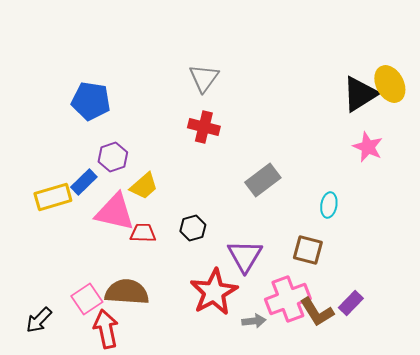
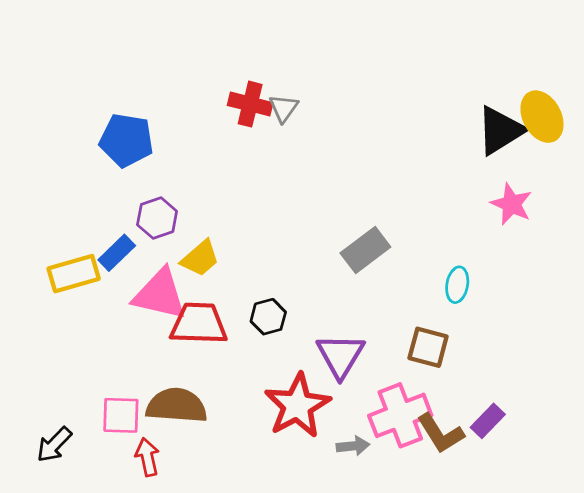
gray triangle: (204, 78) -> (283, 108), size x0.7
red cross: (204, 127) -> (250, 104), moved
red trapezoid: (143, 233) -> (199, 324), size x1.6
pink square: (87, 299) -> (121, 415), turned 36
red arrow: (106, 329) -> (147, 457), size x0.7

